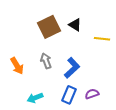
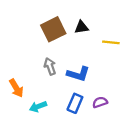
black triangle: (75, 25) -> (81, 27), turned -40
orange arrow: (17, 66) -> (16, 88), moved
blue L-shape: (72, 68) -> (78, 74), turned 60

